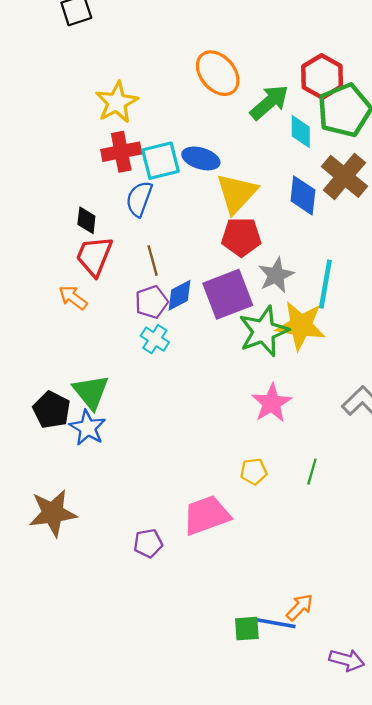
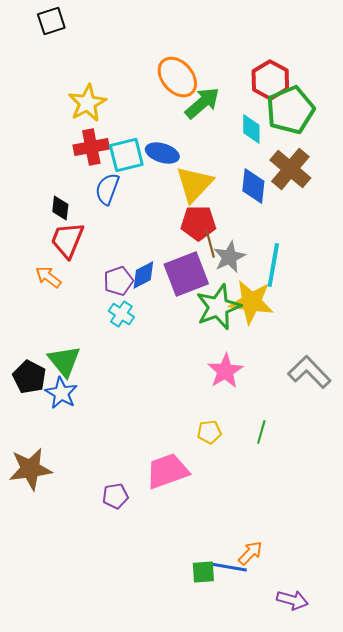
green arrow: (269, 102) -> (202, 103), moved
brown line: (153, 261) -> (210, 244), moved

